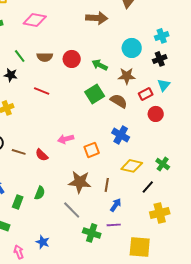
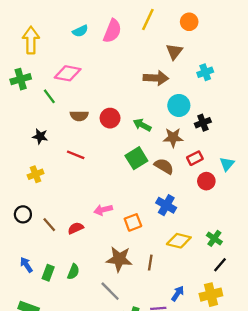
brown arrow: (97, 18) -> (156, 78), moved
cyan cross: (162, 36) -> (205, 72), moved
green line: (20, 56) -> (49, 96), moved
black cross: (160, 59) -> (203, 123), moved
cyan triangle: (164, 85) -> (227, 164), moved
brown line: (19, 152) -> (49, 225), turned 32
red semicircle: (42, 155) -> (76, 228), turned 112
black line: (148, 187) -> (220, 265), moved
green rectangle: (18, 202) -> (48, 273), moved
blue arrow: (116, 205) -> (178, 293), moved

